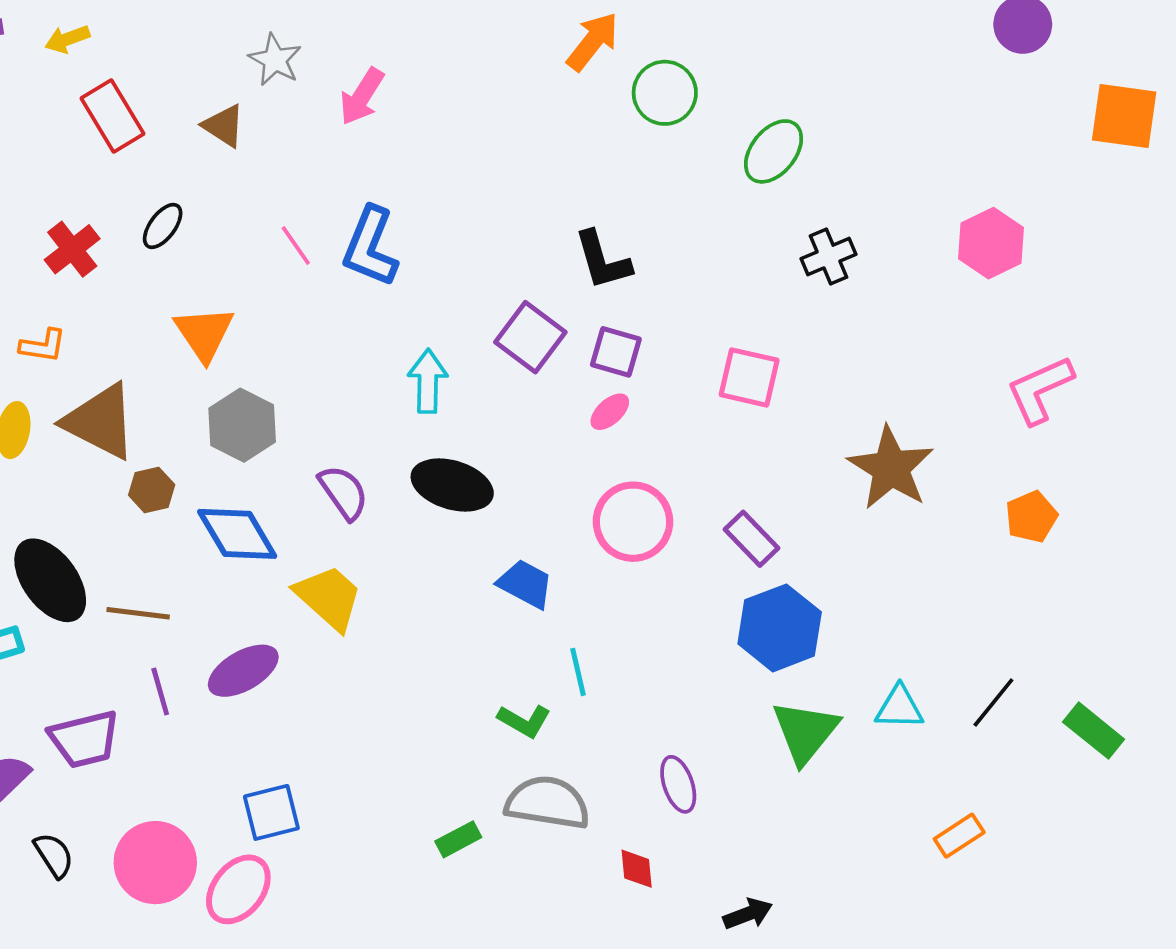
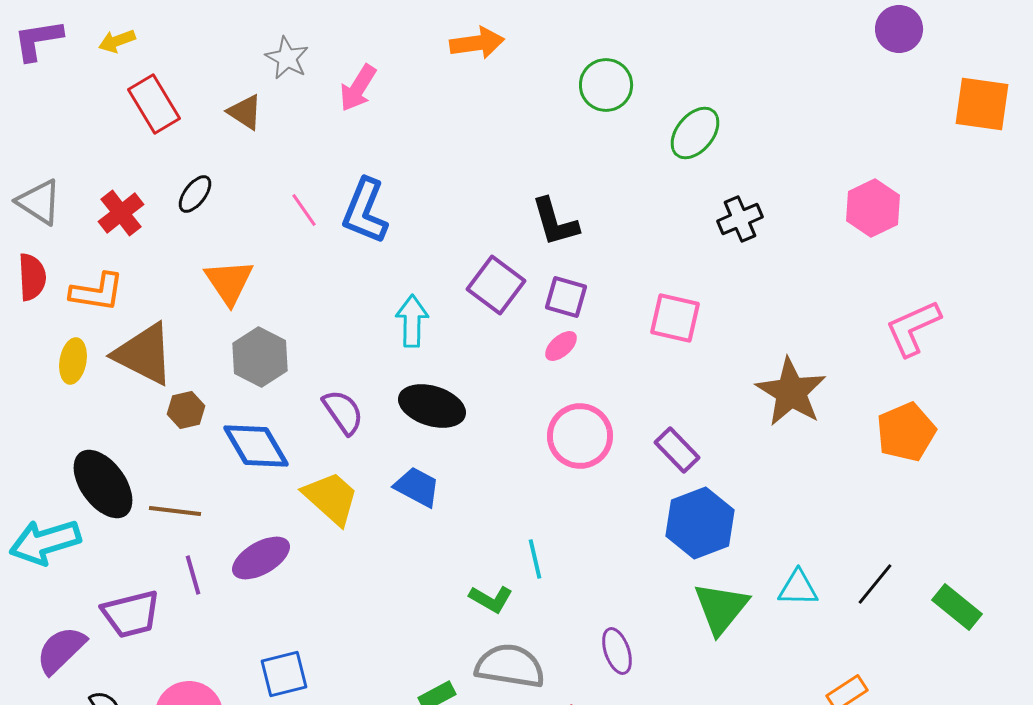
orange arrow: (593, 41) -> (477, 43), moved, turned 44
orange L-shape: (43, 346) -> (97, 292), size x1.4
orange pentagon: (1031, 517) -> (906, 432), size x1.4
blue trapezoid: (525, 584) -> (417, 487), moved

